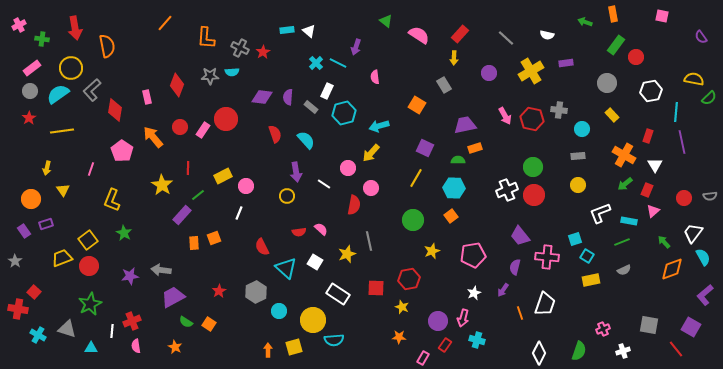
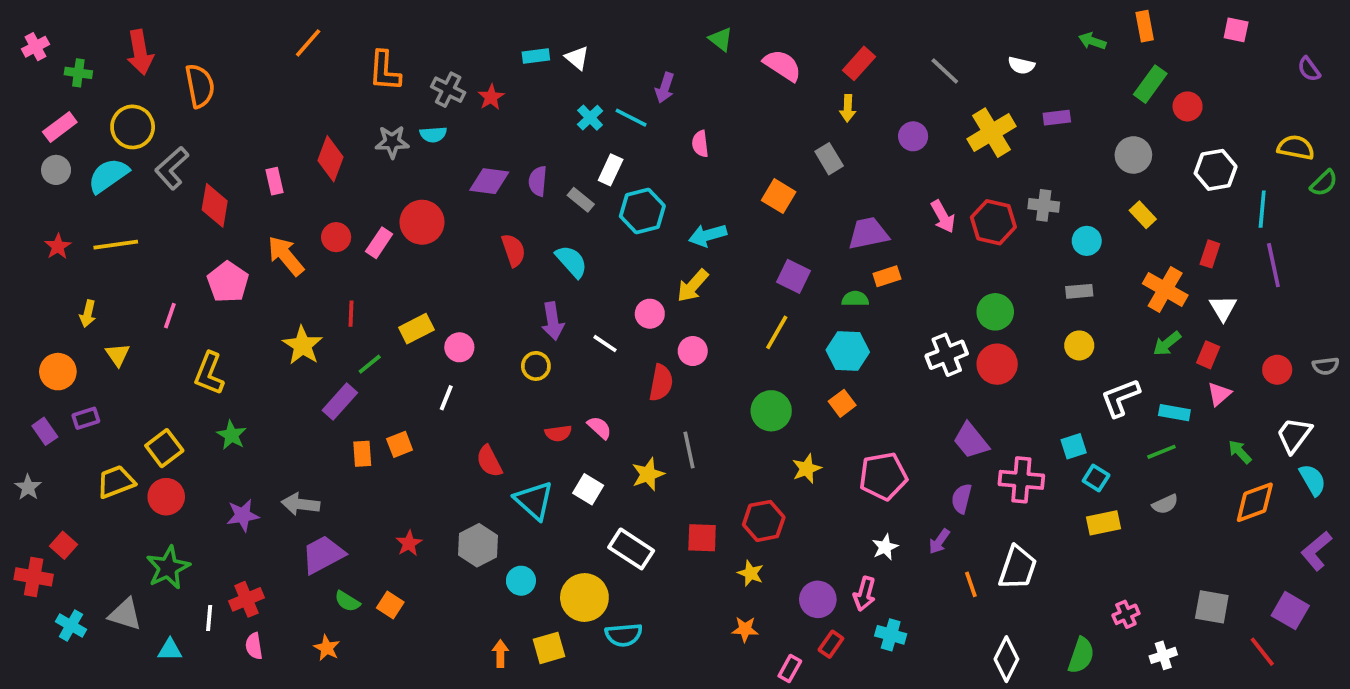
red star: (29, 118) -> (58, 246), moved

